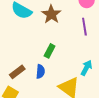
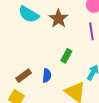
green rectangle: (50, 51) -> (66, 56), moved

